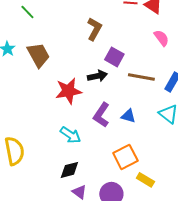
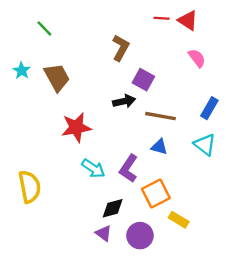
brown line: (141, 77) -> (160, 116), moved
red star: (68, 91) -> (76, 127), moved
purple L-shape: (101, 115) -> (129, 168), moved
black diamond: (69, 170) -> (113, 208), moved

